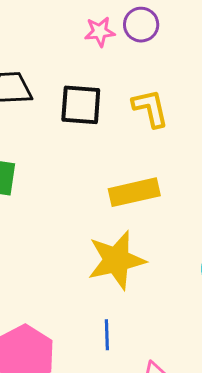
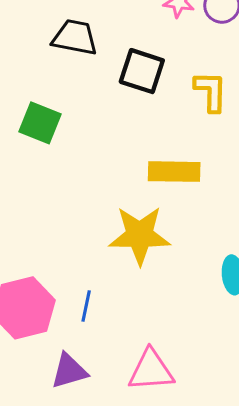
blue line: (107, 335) -> (86, 306), moved

